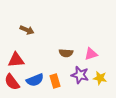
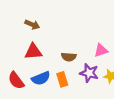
brown semicircle: (66, 53) -> (69, 57), moved
red triangle: (16, 60) -> (33, 51), moved

